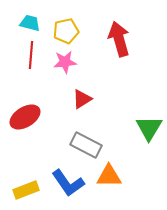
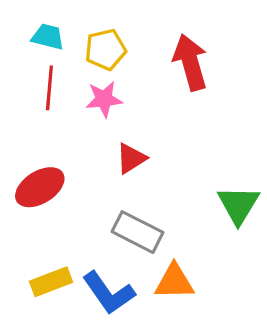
yellow rectangle: (26, 190) -> (51, 282), moved

